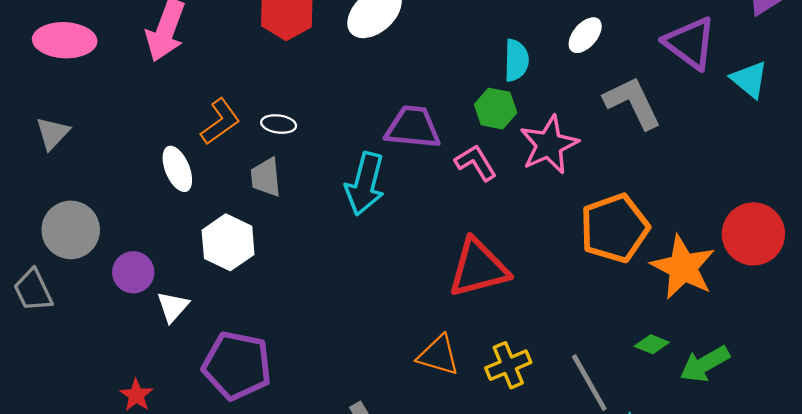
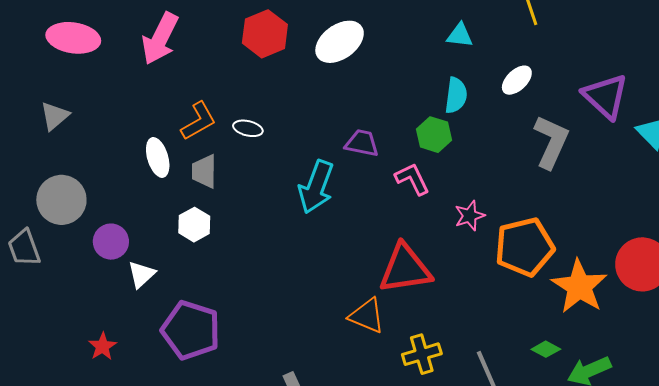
gray L-shape: (633, 103) -> (551, 142), turned 44
purple trapezoid: (413, 127) -> (362, 143), size x0.7
pink star: (549, 145) -> (470, 216), moved, size x0.6
gray trapezoid: (266, 177) -> (204, 171), moved
white hexagon: (228, 242) -> (194, 225), size x0.7
orange triangle: (438, 355) -> (367, 316), moved

